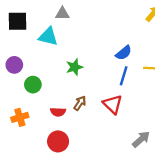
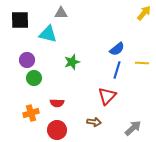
purple circle: (14, 65) -> (27, 60), moved
brown arrow: (80, 103) -> (94, 122), moved, turned 64
red triangle: (113, 104) -> (107, 96), turned 30
orange cross: (20, 117) -> (31, 113), moved

